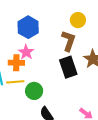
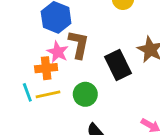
brown L-shape: (69, 41) -> (79, 44), moved
green circle: (34, 91) -> (85, 94), moved

